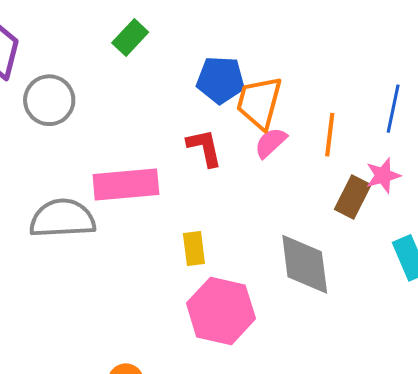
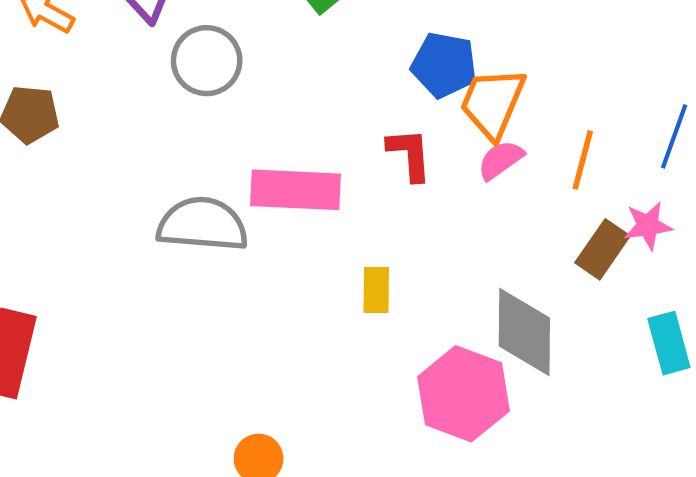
pink hexagon: (221, 311) -> (463, 394), moved

